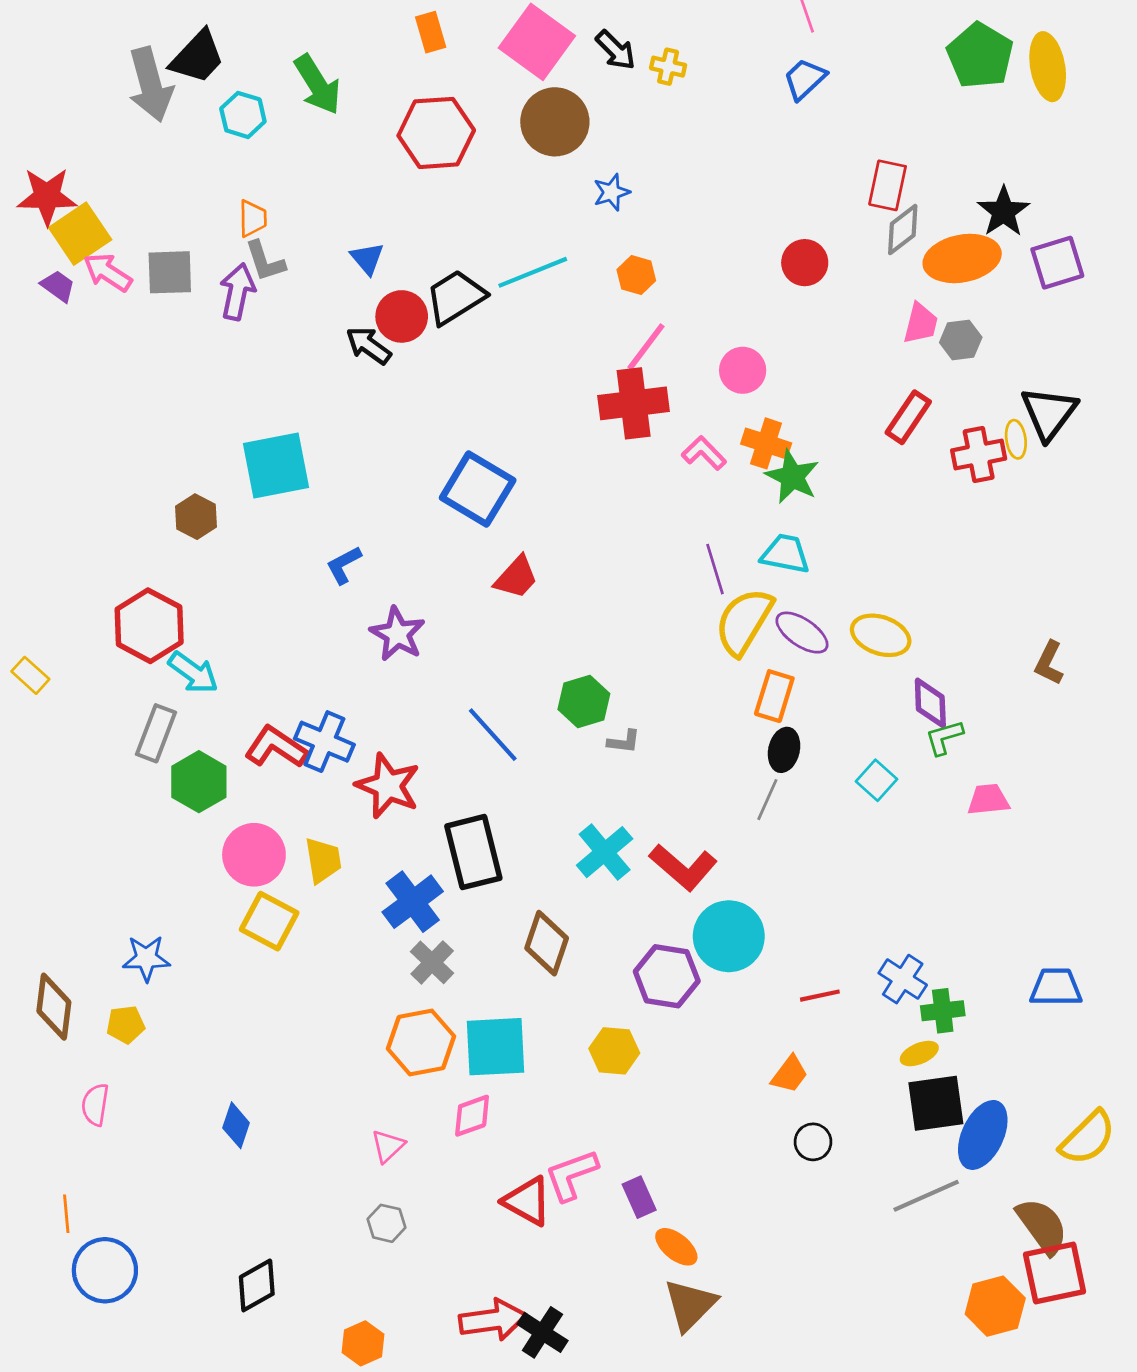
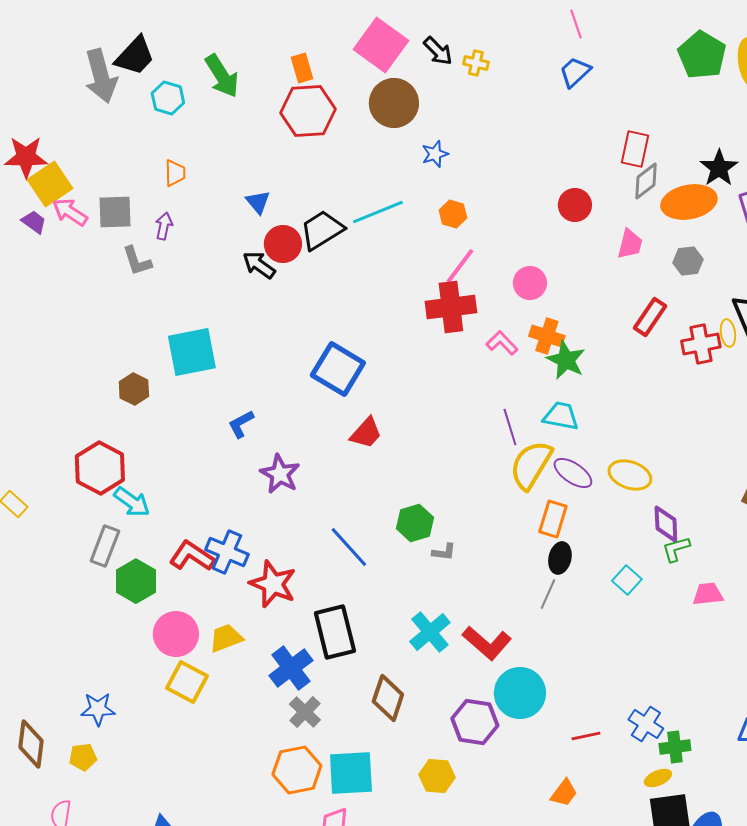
orange rectangle: (431, 32) -> (302, 68), moved
gray L-shape: (265, 261) -> (137, 261), moved
purple arrow: (237, 292) -> (164, 226), size x0.7
pink trapezoid: (921, 323) -> (630, 244), moved
yellow trapezoid: (323, 860) -> (226, 638), turned -102

